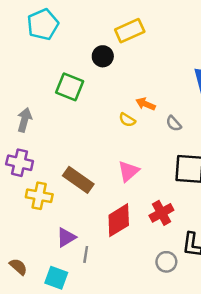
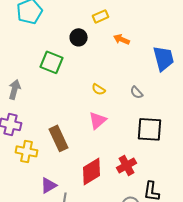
yellow rectangle: (130, 31) -> (101, 16), size x0.7
orange arrow: (146, 104) -> (122, 39), moved
pink triangle: (128, 171) -> (98, 120), moved
brown rectangle: (78, 180) -> (59, 138), turned 30

